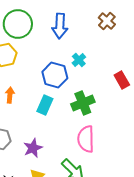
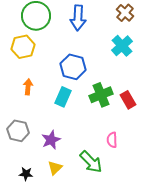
cyan cross: (79, 60) -> (122, 46), moved, size x1.5
red rectangle: (122, 80) -> (128, 100), moved
pink semicircle: (86, 139) -> (112, 140), moved, size x0.6

